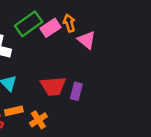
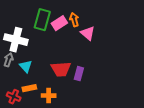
green rectangle: (29, 24) -> (42, 20), turned -40
orange cross: (38, 120) -> (49, 96), turned 32

